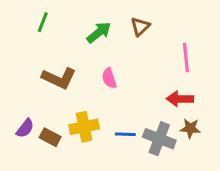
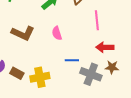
pink line: (186, 58) -> (97, 20), moved
yellow cross: (84, 127) -> (40, 77), moved
blue line: (125, 134) -> (72, 60), moved

